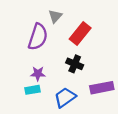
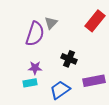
gray triangle: (55, 16) -> (51, 23), moved
red rectangle: (80, 34) -> (95, 21), moved

